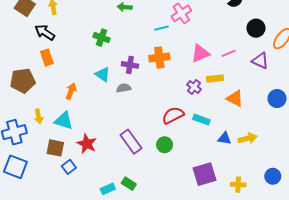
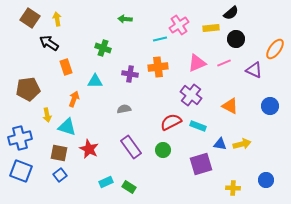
black circle: (256, 28) -> (236, 39), moved
orange rectangle: (47, 58) -> (66, 67), moved
cyan triangle: (103, 74) -> (95, 81), moved, turned -35
yellow rectangle: (215, 79) -> (211, 28), moved
purple cross: (194, 87) -> (191, 95), size x1.5
gray semicircle: (124, 88) -> (124, 109), moved
yellow arrow: (38, 116) -> (47, 115), moved
blue square: (69, 167) -> (60, 175), moved
purple square: (204, 174) -> (201, 164), moved
cyan rectangle: (108, 189) -> (106, 182), moved

